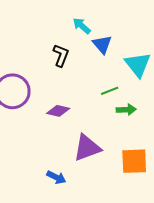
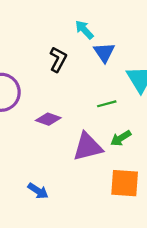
green arrow: (126, 110) -> (121, 138), moved, turned 144
purple triangle: (87, 148) -> (88, 147), moved

